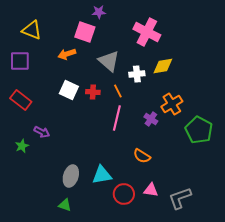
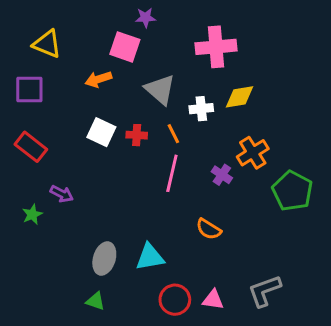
pink cross: (147, 32) -> (216, 47), turned -32
pink triangle: (151, 190) -> (213, 300), moved
red circle: (124, 194) -> (175, 300), moved

